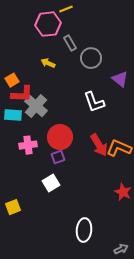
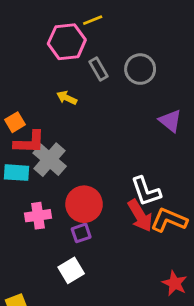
gray circle: (91, 58) -> (140, 69), moved
white L-shape: (94, 102) -> (146, 191), moved

